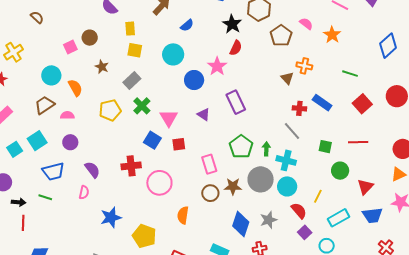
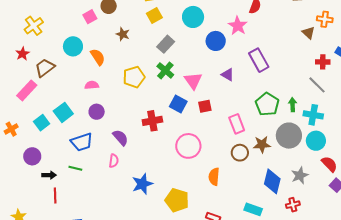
yellow square: (135, 50) -> (154, 15), turned -35
gray rectangle: (132, 81) -> (166, 44), moved
brown trapezoid: (44, 105) -> (45, 68), moved
red cross: (131, 166) -> (152, 121), moved

